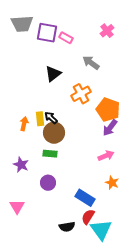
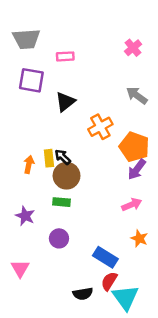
purple square: (47, 33) -> (31, 80), moved
pink rectangle: (66, 38) -> (65, 56), moved, turned -32
gray arrow: (91, 63) -> (137, 95), moved

